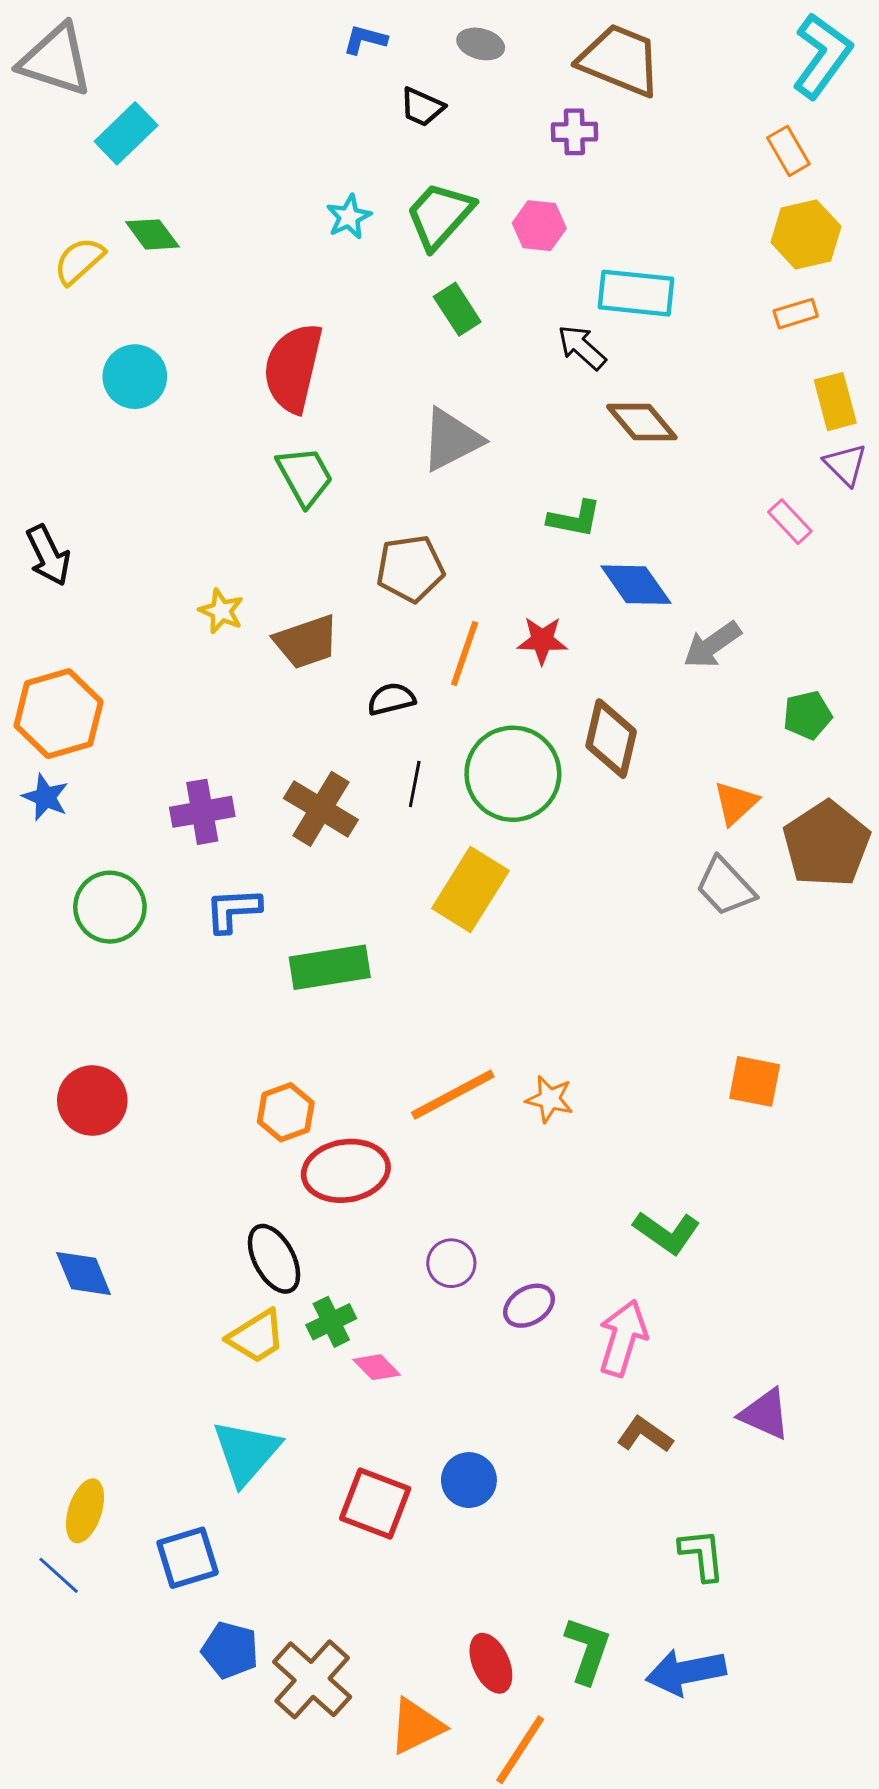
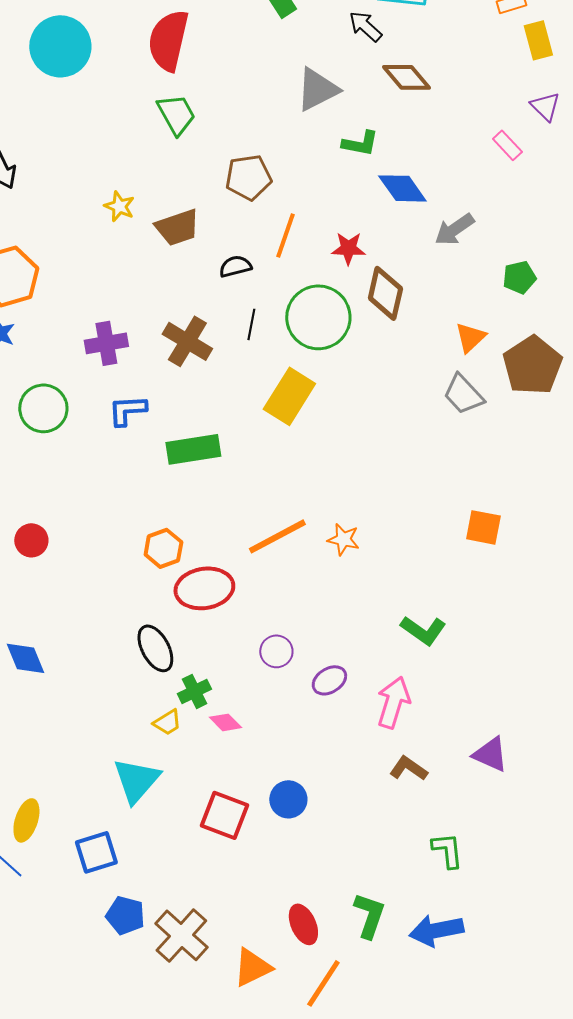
cyan circle: (135, 377) -> (60, 46), size x1.4
yellow rectangle: (835, 402) -> (538, 40), moved
gray triangle: (451, 440) -> (317, 89), moved
red star: (542, 640) -> (348, 248), moved
red circle: (92, 1101) -> (31, 540), size x0.7
yellow trapezoid: (256, 1336) -> (167, 722), moved, size x0.7

